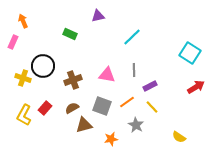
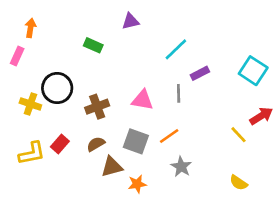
orange arrow: (23, 21) -> (30, 28), turned 32
purple rectangle: (150, 86) -> (200, 73), moved
yellow line: (152, 107) -> (239, 135), moved
yellow L-shape: (24, 115) -> (32, 153), turned -130
orange star: (111, 139) -> (137, 184), moved

